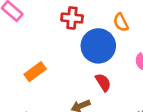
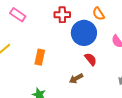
orange rectangle: (35, 72) -> (40, 57), turned -35

